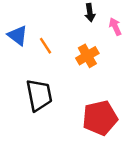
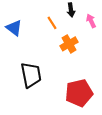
orange line: (45, 46) -> (52, 23), moved

